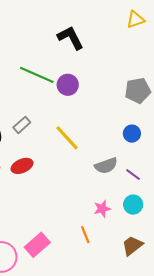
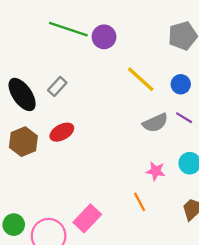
yellow line: (67, 138) -> (141, 79), moved
purple line: (133, 175) -> (184, 118), moved
pink star: (102, 209) -> (156, 171), turned 30

